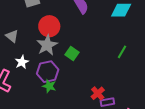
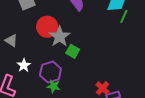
gray star: (47, 45) -> (60, 36), moved
green line: (122, 52) -> (124, 16), moved

